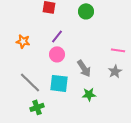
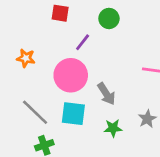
purple line: (57, 36) -> (83, 42), moved
pink circle: (57, 54) -> (71, 75), size x1.6
gray star: (115, 71) -> (147, 119), moved

